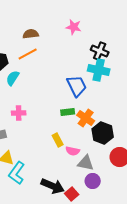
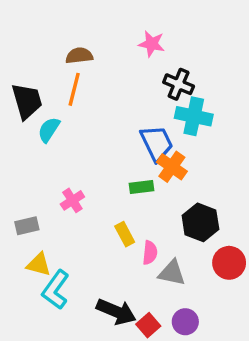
black cross: (100, 51) -> (179, 84), moved
orange line: (28, 54) -> (74, 89), turned -48
pink cross: (19, 113) -> (72, 200), moved, turned -32
orange cross: (86, 118) -> (172, 167), moved
pink semicircle: (73, 151) -> (150, 253), turned -96
purple circle: (93, 181) -> (185, 322), moved

